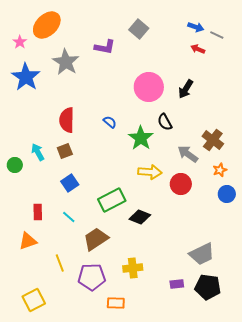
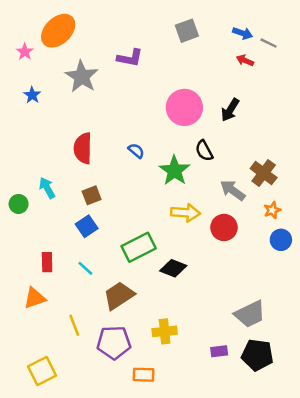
gray square: (139, 29) -> (187, 31), moved, turned 30
blue star: (26, 77) -> (32, 95), size x0.5
brown square: (65, 151) -> (92, 195), moved

